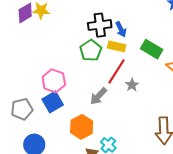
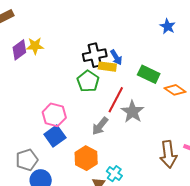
yellow rectangle: (117, 46) -> (107, 67), moved
gray star: (132, 85) -> (132, 112), size x1.6
gray pentagon: (22, 109) -> (27, 160), moved

